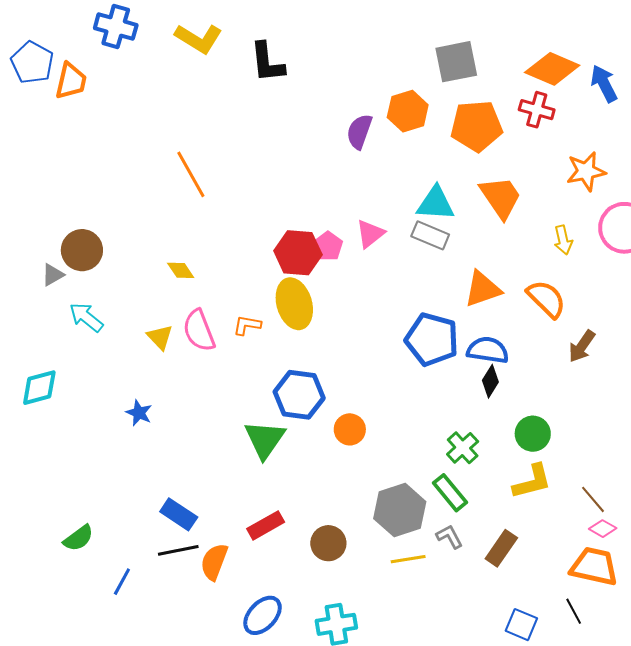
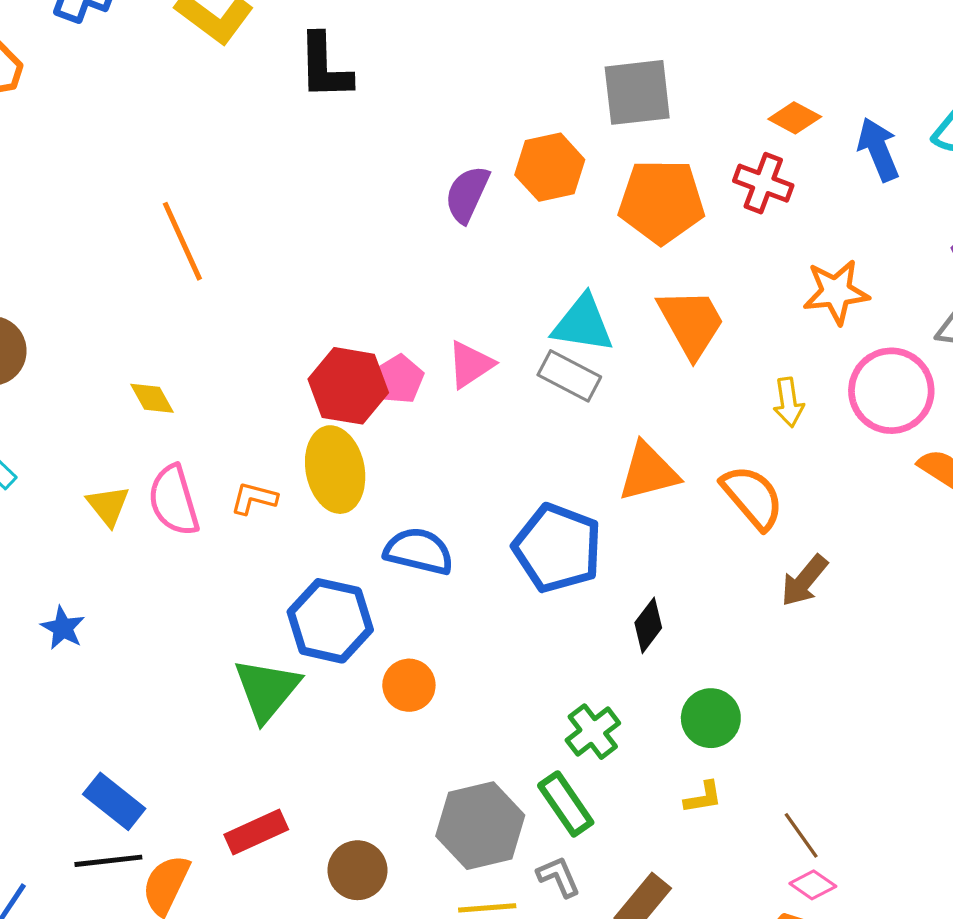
orange diamond: (552, 69) -> (795, 118), size x0.6
blue semicircle: (488, 350) -> (419, 551), moved
yellow L-shape: (532, 482) -> (703, 797), size x0.6

